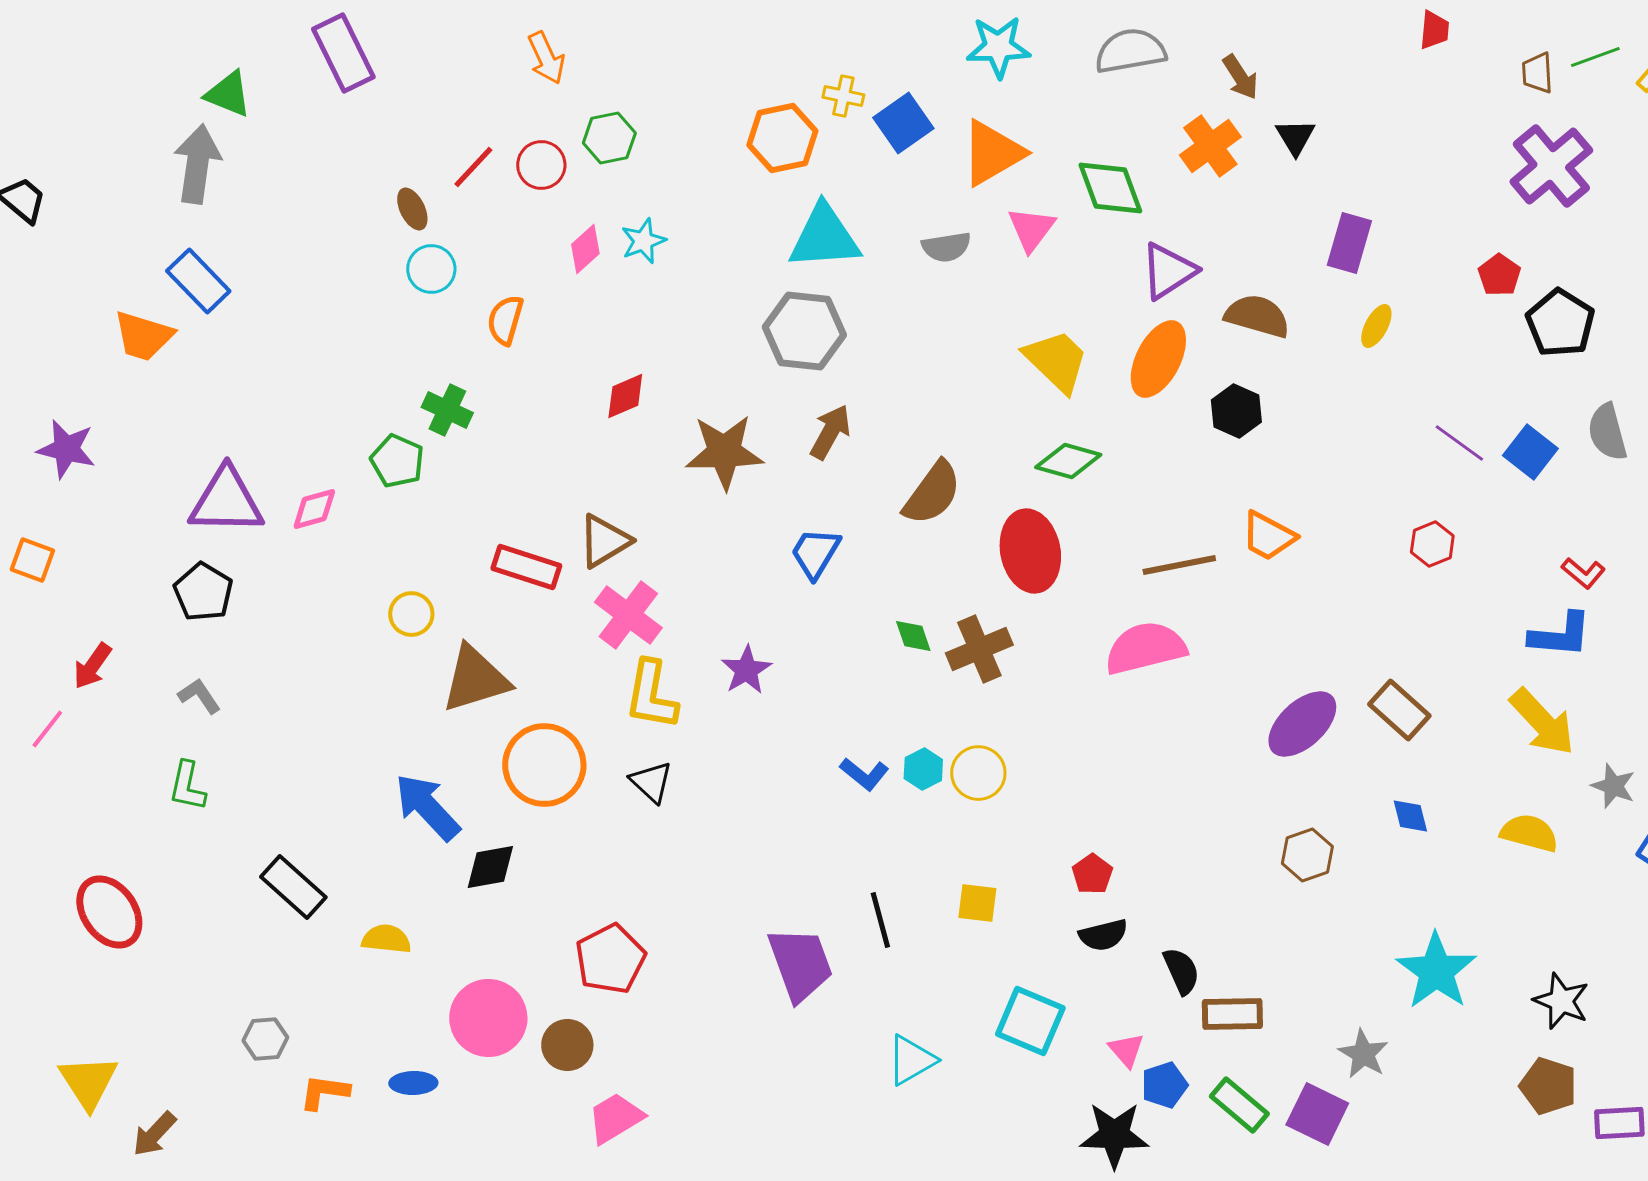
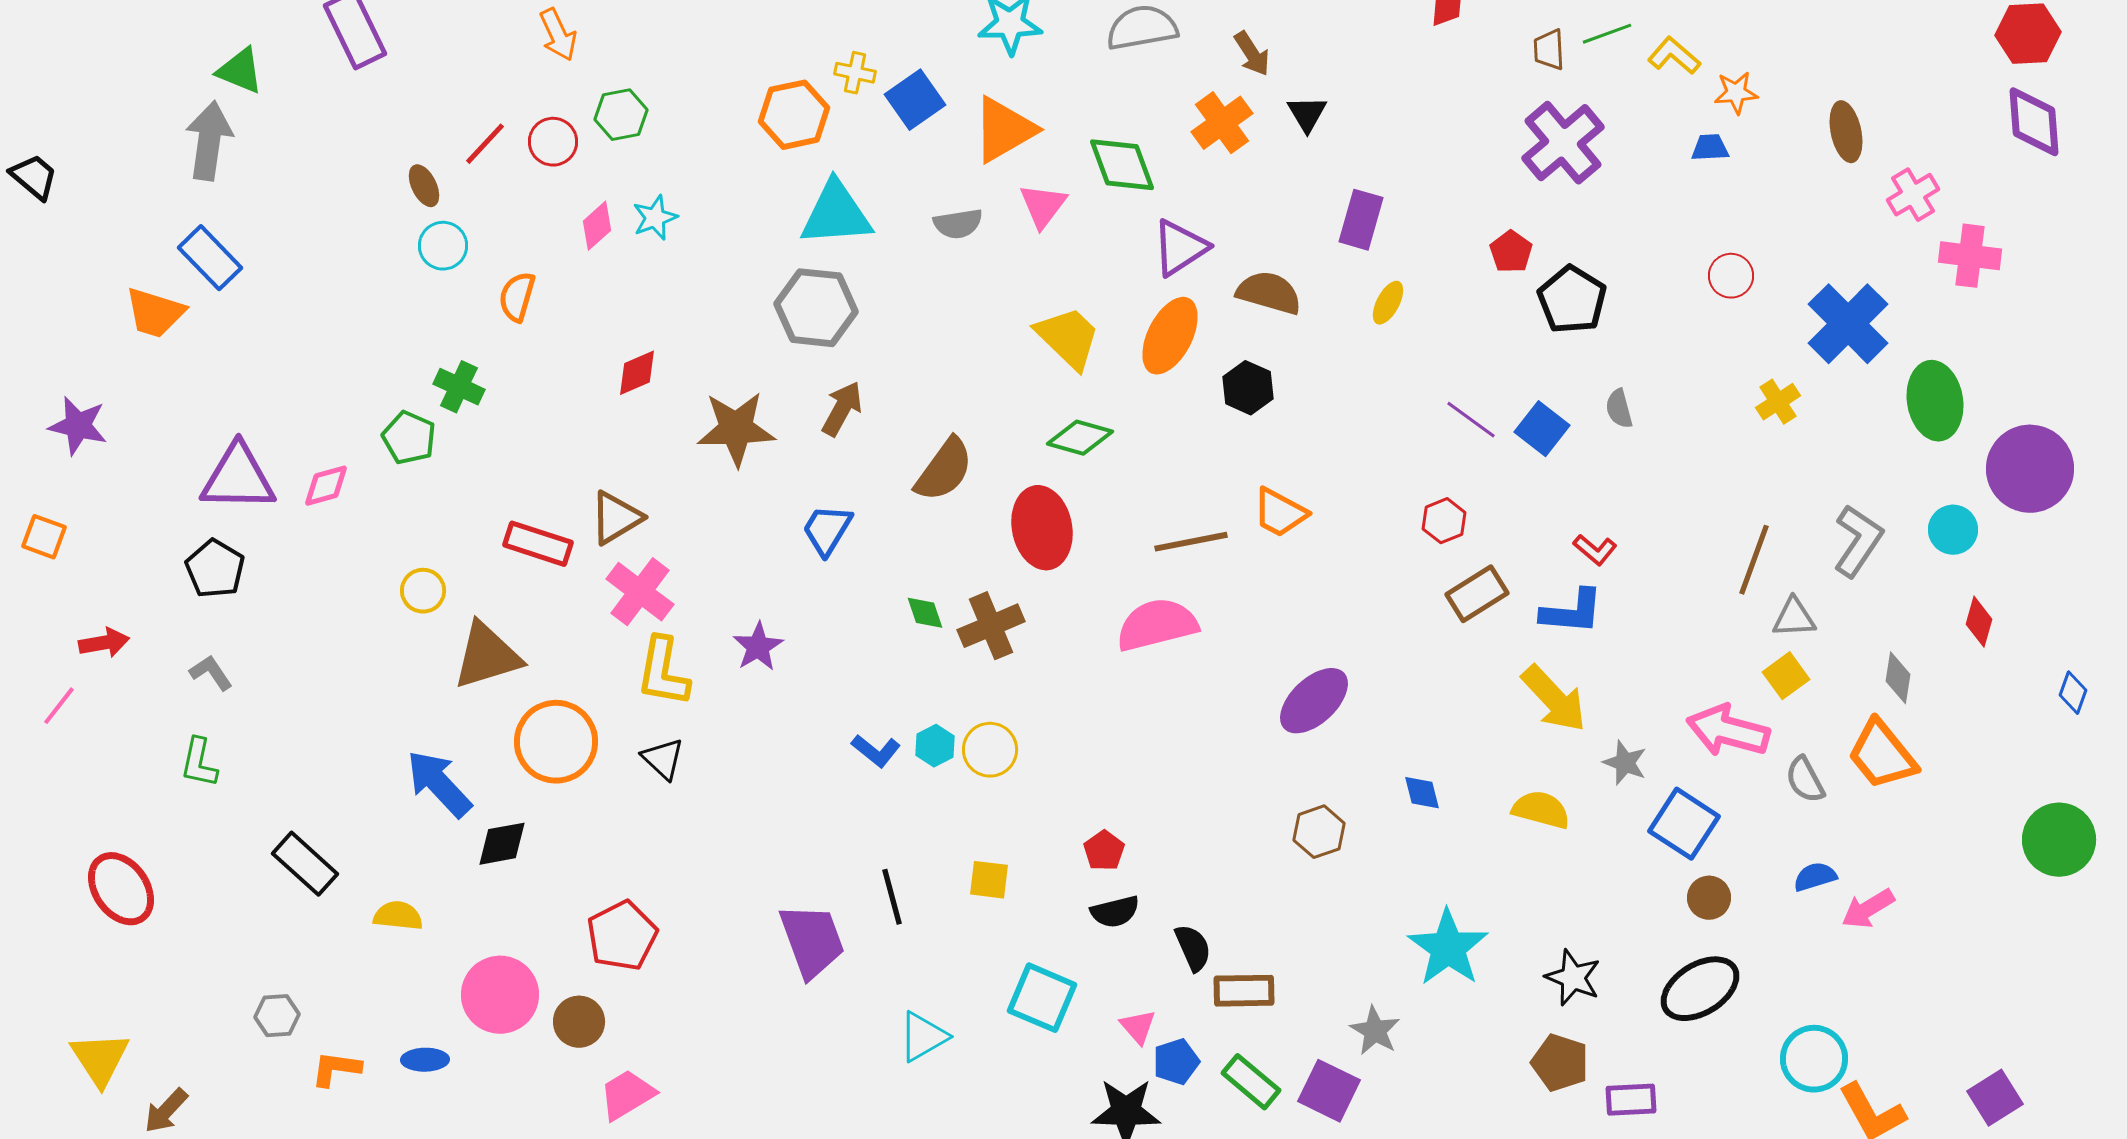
gray semicircle: (1607, 432) -> (1619, 409), size x0.7
red arrow: (92, 666) -> (104, 643), turned -135
brown rectangle: (1399, 710) -> (1477, 594), moved, turned -74

